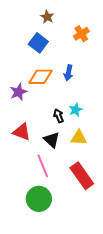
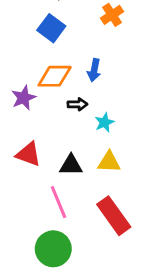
black arrow: (59, 116) -> (77, 104), moved, turned 112
black triangle: (52, 140) -> (71, 165), turned -42

